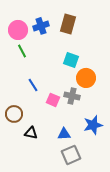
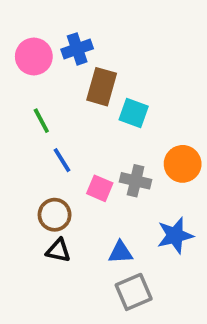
brown rectangle: (68, 24) -> (102, 87), moved
green line: (22, 51) -> (41, 121), moved
orange circle: (86, 78) -> (183, 164), moved
brown circle: (14, 114) -> (55, 215), moved

